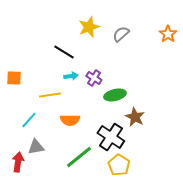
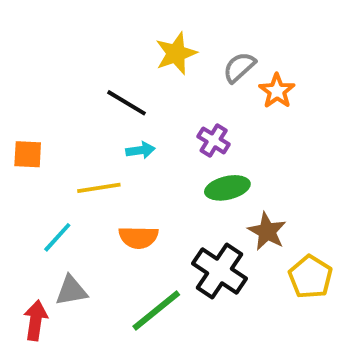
orange star: (168, 34) -> (277, 91), moved
purple cross: (94, 78) -> (214, 140), moved
yellow pentagon: (119, 165) -> (311, 277), moved

